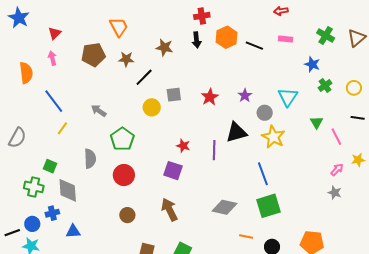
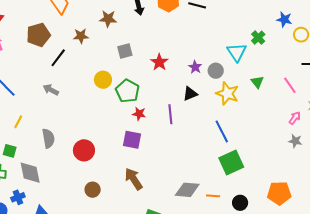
brown star: (126, 59) -> (81, 36), moved
blue star: (312, 64) -> (284, 19), moved
black line: (144, 77) -> (58, 58), moved
green cross: (325, 85) -> (258, 38), moved
gray square: (174, 95) -> (125, 51), moved
purple star: (245, 95) -> (195, 67), moved
green triangle: (317, 122) -> (257, 82), moved
yellow line: (62, 128) -> (18, 122), moved
black triangle: (236, 132) -> (190, 94), size x0.7
green pentagon: (122, 139) -> (127, 91), moved
gray diamond: (224, 207) -> (187, 190), moved

